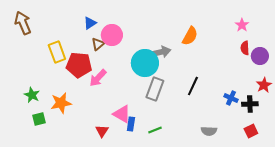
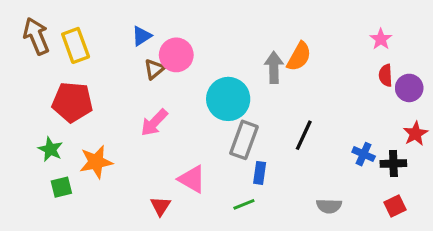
yellow rectangle: (57, 52) -> (76, 45), moved
gray arrow: (161, 52) -> (274, 68), moved, turned -78
red pentagon: (79, 65) -> (72, 102), moved
blue rectangle: (131, 124) -> (260, 173), moved

